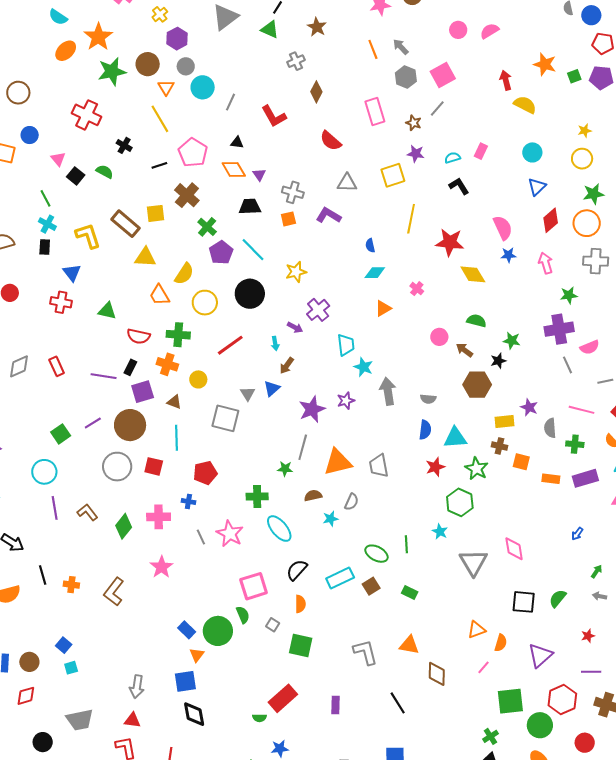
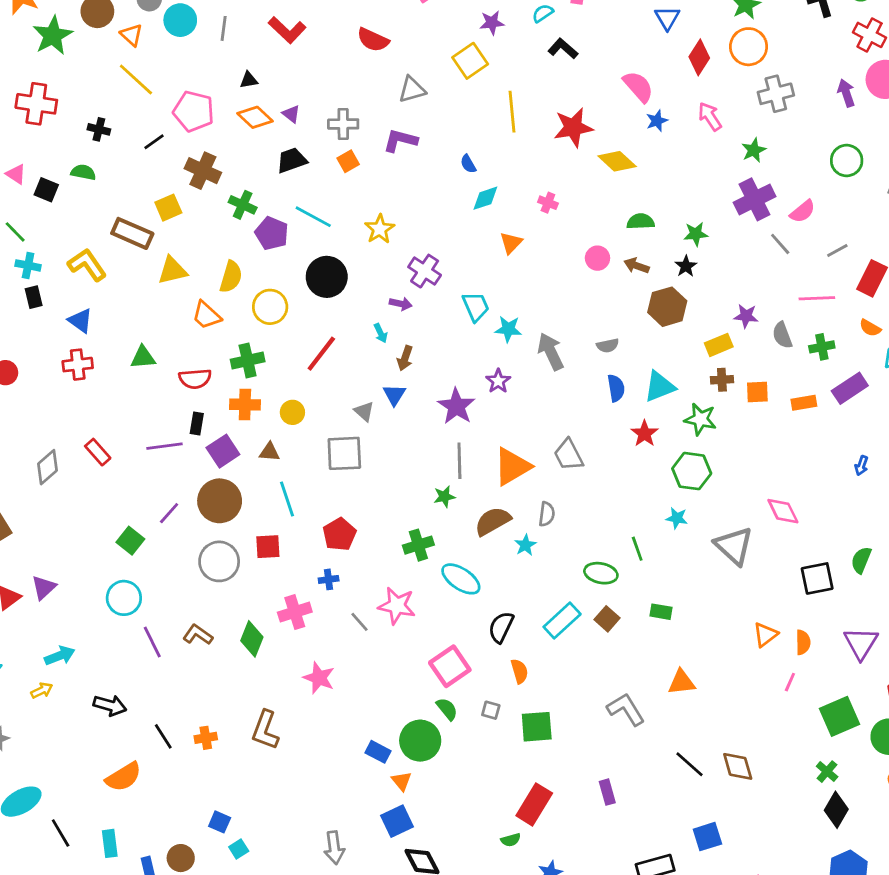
brown semicircle: (313, 496) -> (493, 521), size x1.5
brown diamond: (437, 674) -> (738, 766), moved

